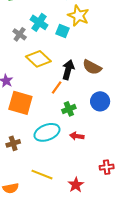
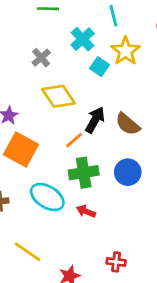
cyan cross: (39, 22) -> (83, 39), moved
green cross: (69, 109) -> (84, 173), size x1.5
cyan ellipse: (47, 132) -> (47, 197), turned 40

